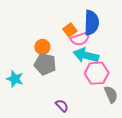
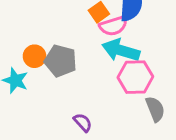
orange circle: (42, 47) -> (35, 56), moved

